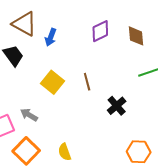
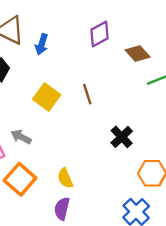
brown diamond: (136, 36) -> (138, 53), moved, turned -35
black cross: (117, 106) -> (122, 137), moved

